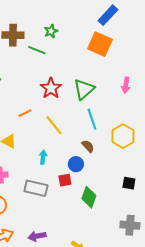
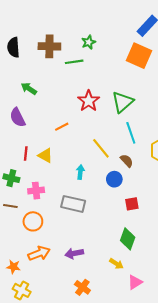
green line: (37, 50) -> (74, 62), turned -30
yellow line: (54, 125) -> (101, 148), moved
red square: (65, 180) -> (132, 204), moved
green diamond: (89, 197) -> (128, 239), moved

